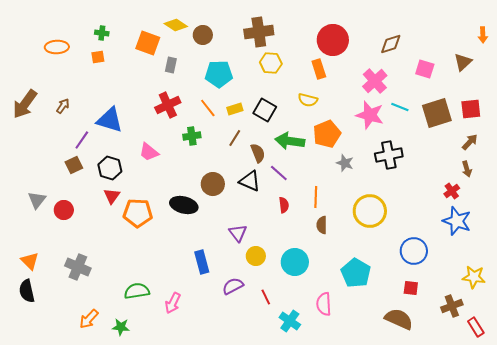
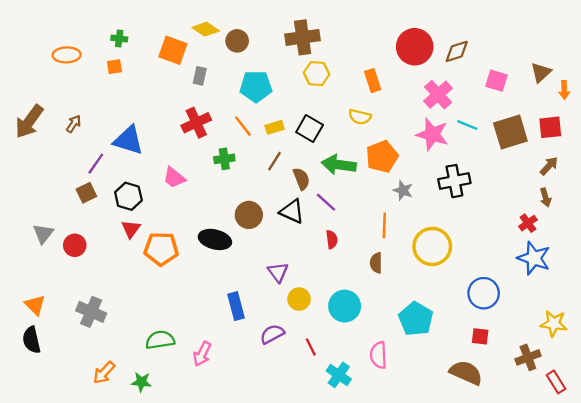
orange arrow: (483, 35) -> (564, 90), moved
red circle: (333, 40) -> (415, 47), moved
orange line: (316, 197) -> (384, 225), moved

